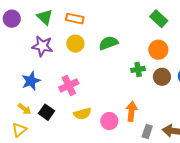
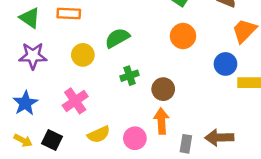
yellow circle: (75, 44) -> (83, 55), moved
green cross: (138, 69) -> (130, 76), moved
brown circle: (162, 77) -> (163, 89), moved

